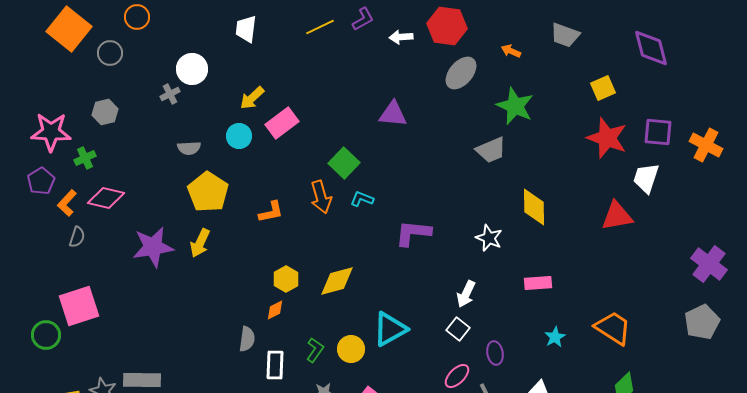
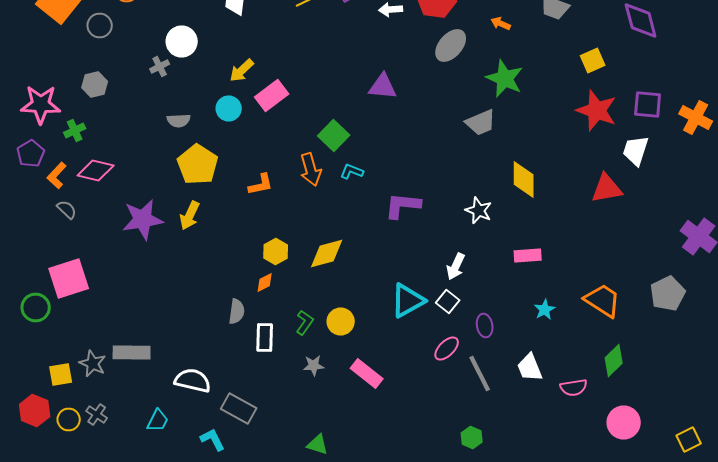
gray semicircle: (77, 237) -> (67, 210), turned -65
gray pentagon: (702, 322) -> (668, 294), moved
cyan triangle: (390, 329) -> (408, 300), moved

